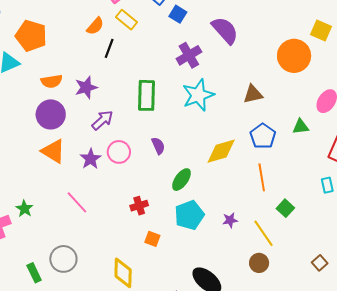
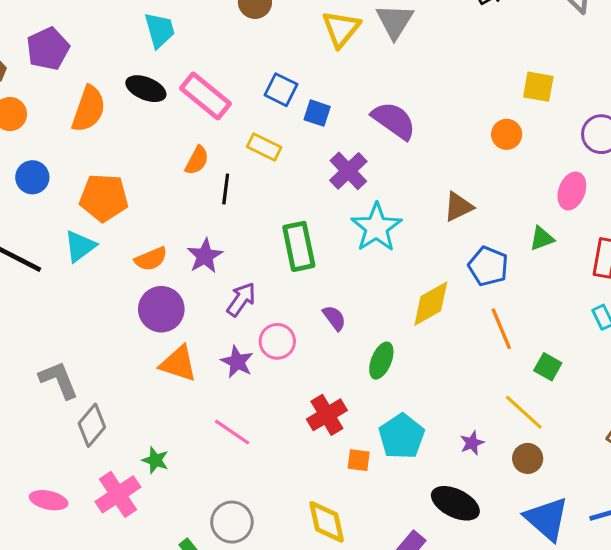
yellow rectangle: (127, 20) -> (264, 147), moved
orange circle: (294, 56) -> (507, 134), size x0.6
red cross: (139, 206) -> (327, 415), size x1.4
cyan pentagon: (189, 215) -> (402, 436), moved
purple star: (230, 220) -> (472, 443), moved

